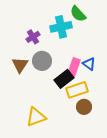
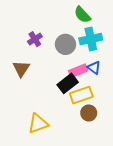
cyan cross: (61, 27) -> (91, 39), moved
gray circle: (42, 61) -> (65, 44), moved
pink rectangle: (74, 67) -> (78, 71), turned 48

